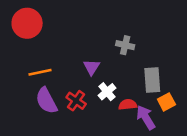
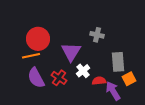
red circle: (27, 23) -> (38, 39), moved
purple triangle: (92, 67) -> (71, 52), size x1.5

